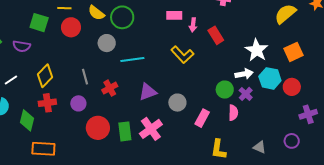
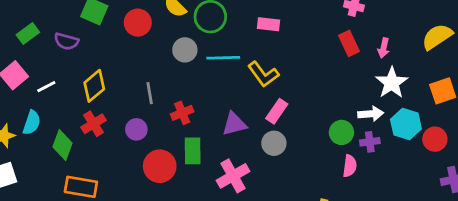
pink rectangle: (174, 15) -> (268, 24), moved
pink arrow: (193, 25) -> (384, 48), moved
red rectangle: (216, 35) -> (349, 43), moved
yellow L-shape: (182, 55) -> (263, 74), moved
cyan line: (132, 60) -> (223, 58), moved
purple cross: (246, 94) -> (370, 142), turned 32
red cross: (47, 103) -> (93, 124), turned -30
pink rectangle: (202, 118) -> (277, 111), moved
green rectangle: (125, 131) -> (193, 151), moved

